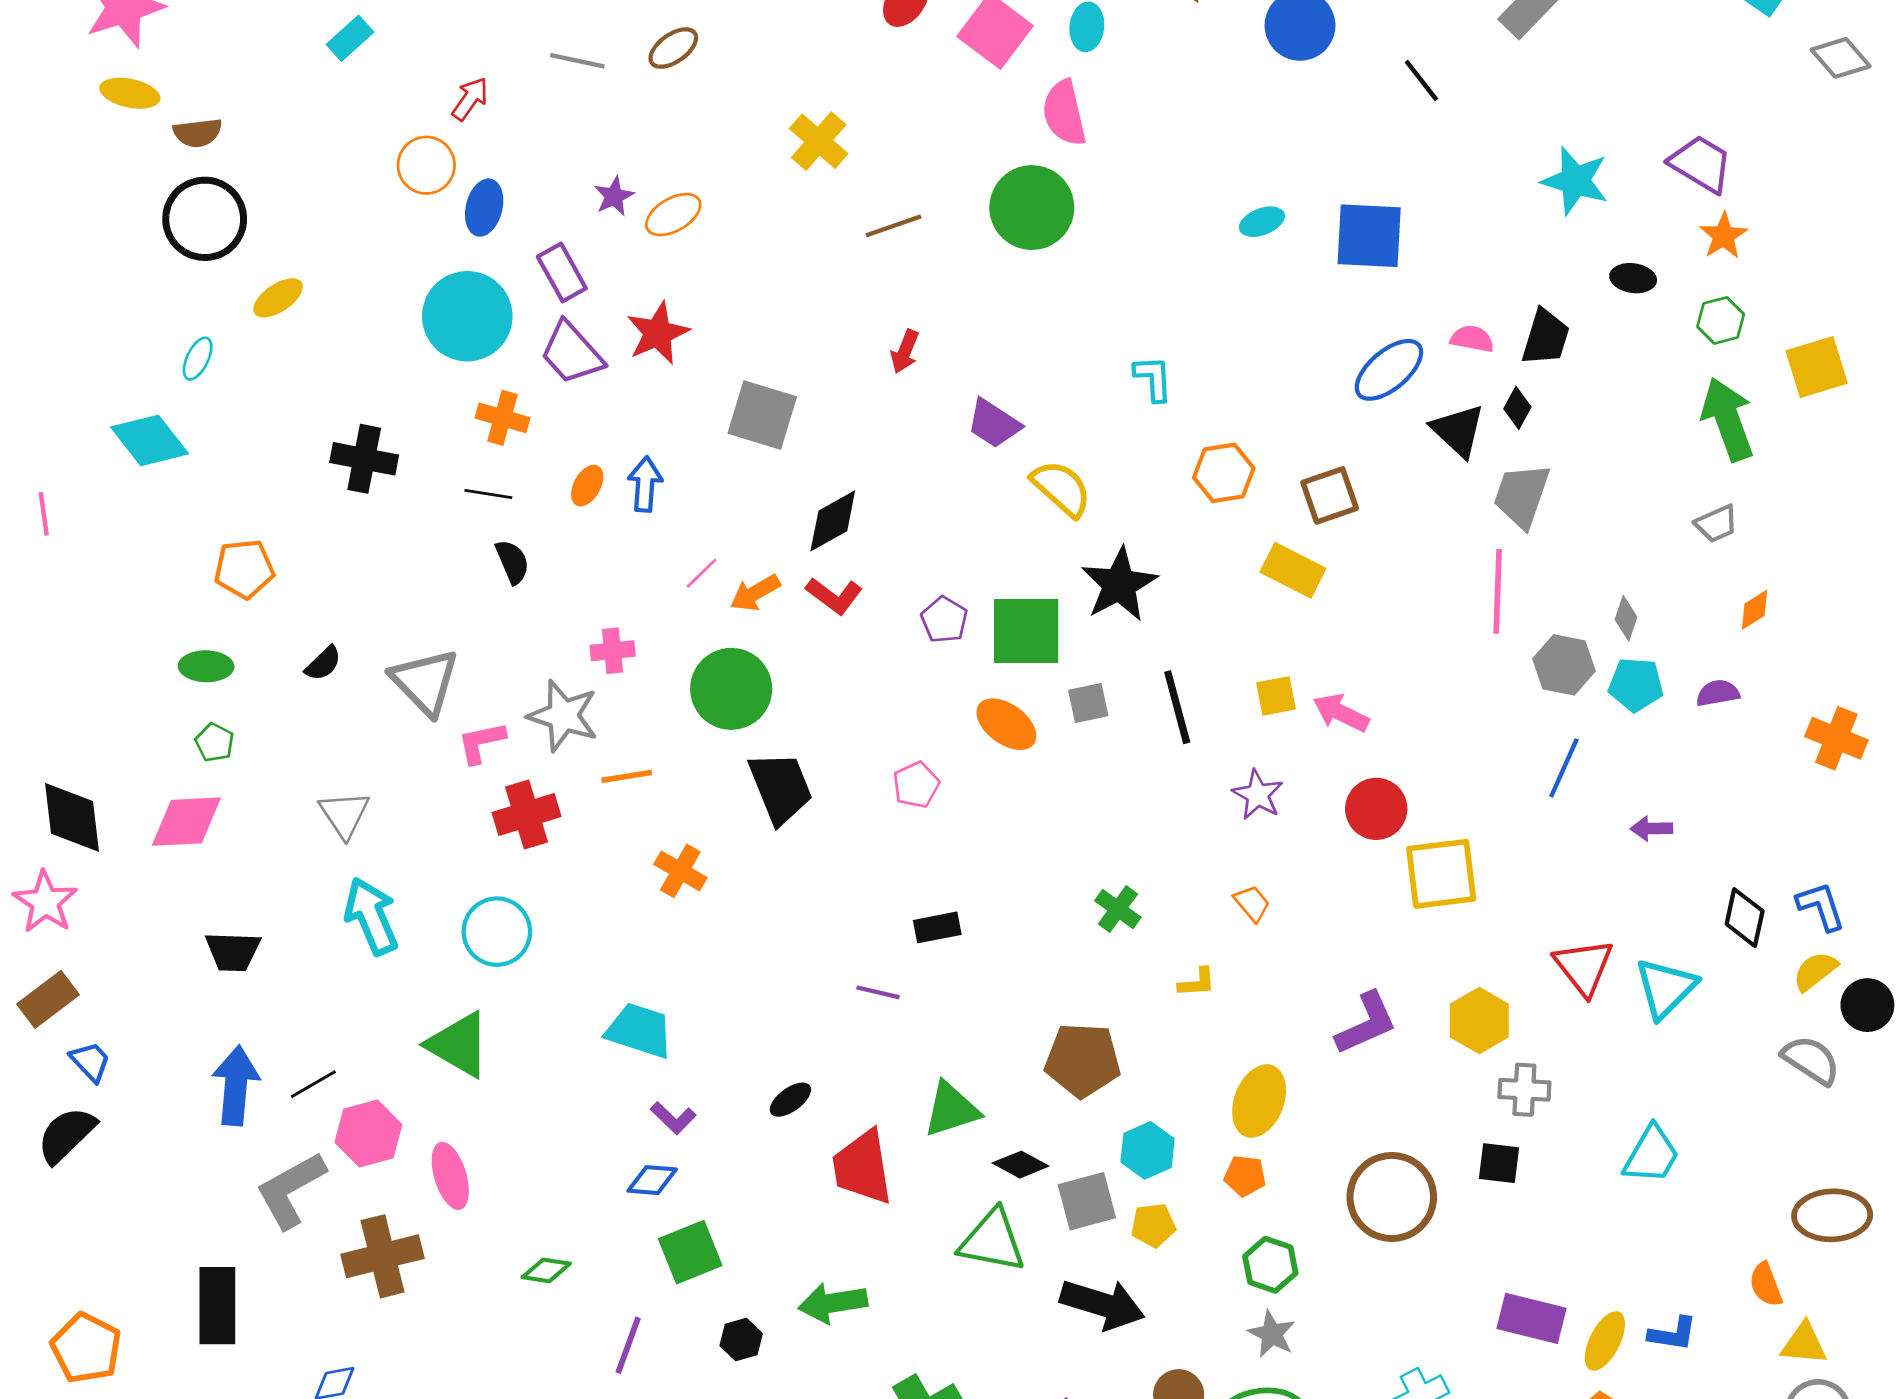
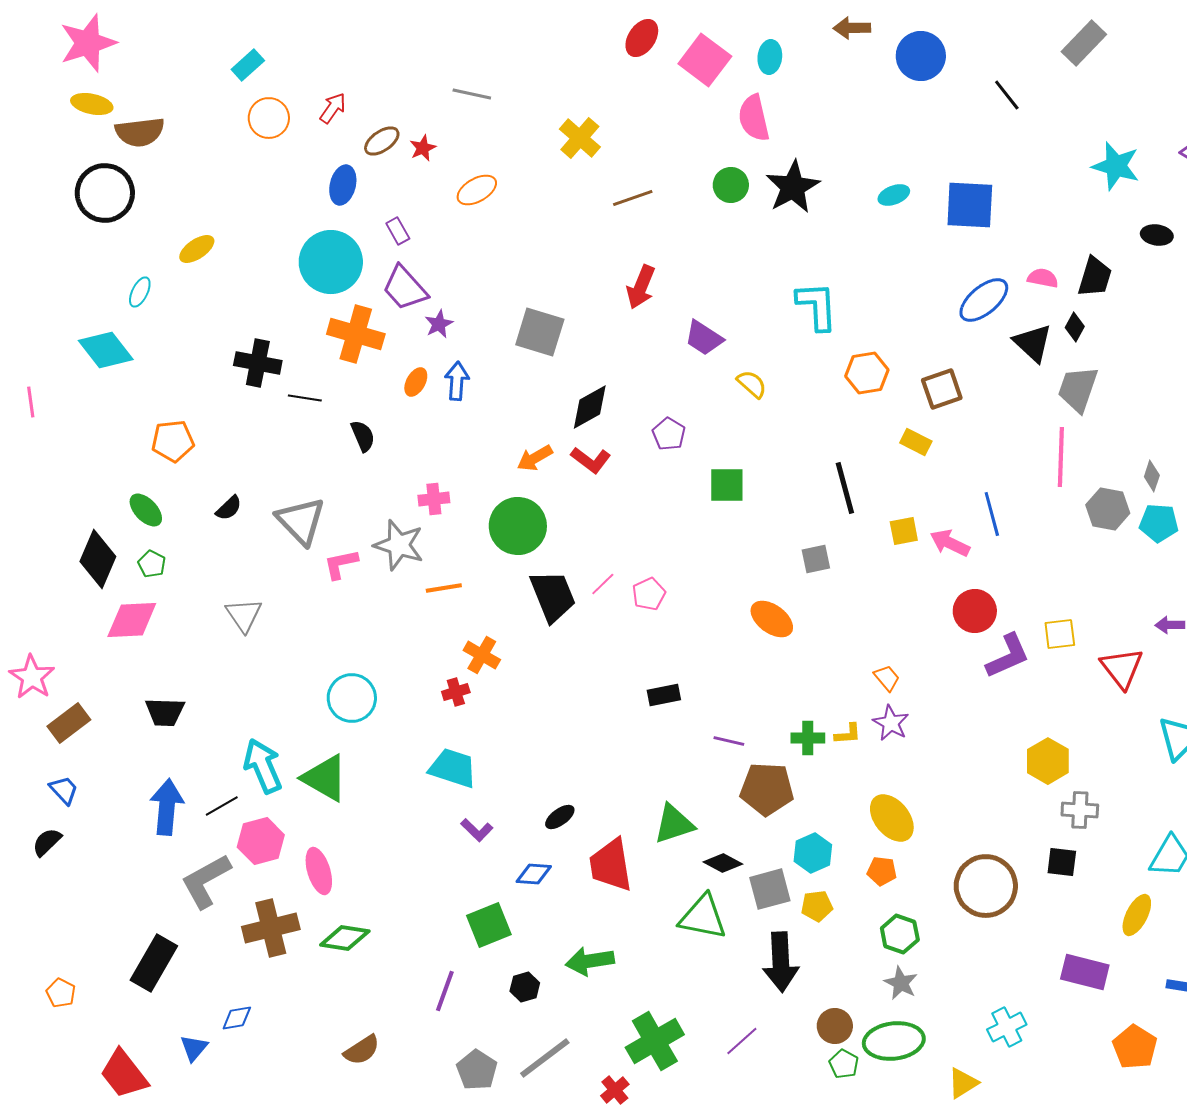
brown ellipse: (673, 48) -> (382, 141), moved
gray line: (577, 61) -> (472, 94), moved
brown semicircle: (198, 133) -> (140, 132), size x1.4
orange circle: (426, 165) -> (269, 118), moved
purple star: (614, 196) -> (439, 324), moved
green circle: (1032, 208) -> (731, 185), size x0.6
black circle: (205, 219) -> (105, 193), moved
purple rectangle: (562, 272) -> (398, 231), size x0.7
red star: (658, 333) -> (423, 148), moved, size x0.6
red arrow: (905, 352) -> (641, 287), size x1.4
cyan L-shape: (1153, 378) -> (817, 306), size x1.5
orange cross: (502, 418) -> (356, 334), size x1.5
yellow semicircle: (1061, 488) -> (752, 384), size x0.7
black line: (488, 494) -> (305, 398), moved
yellow rectangle: (1293, 570) -> (916, 442), size x0.7
pink line: (702, 573) -> (603, 584), moved
black star: (1119, 584) -> (793, 187), moved
purple pentagon: (944, 620) -> (669, 434), moved
green square: (1026, 631) -> (727, 485), size x0.7
green ellipse: (206, 666) -> (146, 510), turned 45
gray square: (1088, 703) -> (816, 559), moved
black line: (1177, 707) -> (845, 488), moved
orange ellipse: (1006, 724) -> (772, 619), moved
blue line: (1564, 768) -> (992, 514), moved, turned -39
purple star: (1258, 795) -> (891, 723), moved
red cross: (526, 814) -> (456, 692), moved, size x0.6
black diamond: (72, 817) -> (98, 559), moved, turned 30
yellow square: (1441, 874) -> (1060, 634), moved, size x0.6
green cross: (1118, 909) -> (808, 738), moved, turned -36
cyan arrow: (371, 916) -> (263, 766), moved
red triangle: (1584, 967) -> (1122, 668), moved
purple line: (878, 992) -> (729, 741), moved
brown rectangle: (48, 999) -> (69, 723), moved
purple L-shape: (1366, 1023) -> (1008, 656), moved
yellow ellipse: (1259, 1101) -> (892, 818), turned -60
black semicircle: (66, 1135) -> (47, 842), size x0.7
blue diamond: (652, 1180) -> (534, 874), moved
green diamond: (546, 1270) -> (345, 938), moved, size x1.4
black arrow: (1102, 1304) -> (781, 962), turned 70
black rectangle: (217, 1306) -> (154, 963), turned 30
yellow ellipse: (1605, 1341) -> (1137, 915), moved
orange pentagon: (86, 1348) -> (61, 993), size x0.6

